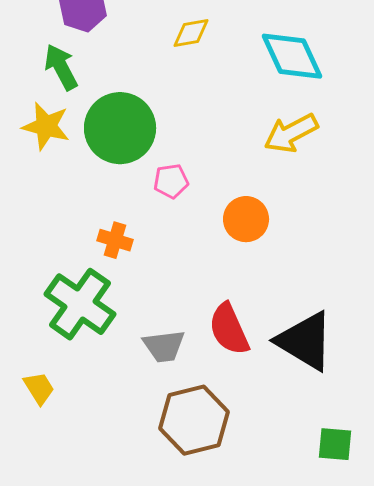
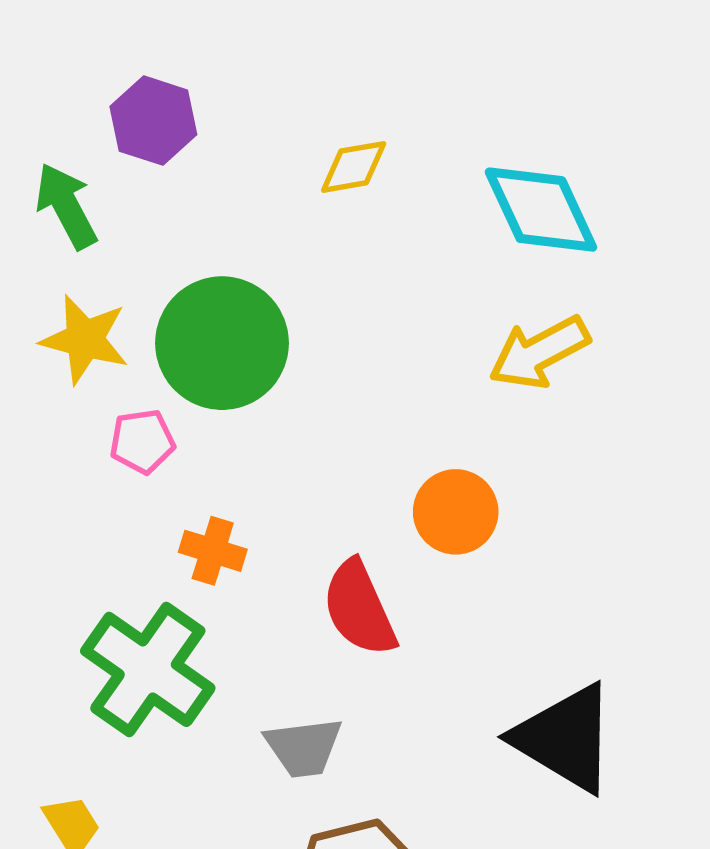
green arrow: (61, 67) -> (66, 206), moved
pink pentagon: (171, 181) -> (142, 441), moved
red semicircle: (229, 329) -> (359, 608), moved

